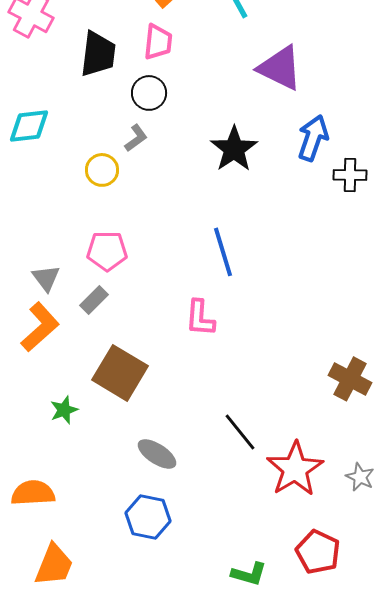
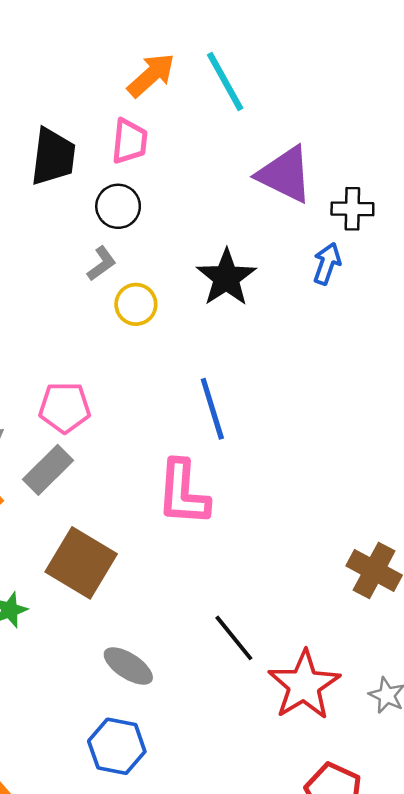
blue arrow: (313, 138) -> (327, 264), size x0.7
yellow circle: (102, 170) -> (136, 304), moved
black cross: (350, 175) -> (352, 209), moved
gray rectangle: (94, 300) -> (48, 470), size x1.4
pink L-shape: (200, 318) -> (183, 493), size x1.4

